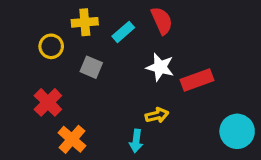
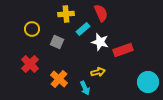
yellow cross: (85, 22) -> (66, 14), moved
cyan rectangle: (123, 32) -> (83, 29), moved
orange cross: (72, 139) -> (59, 79), moved
cyan arrow: (136, 141) -> (85, 88), turned -32

